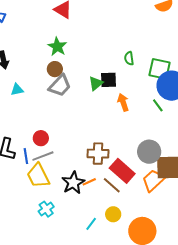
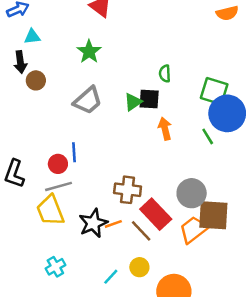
green semicircle: (129, 58) -> (165, 74), moved
brown circle: (55, 69) -> (36, 80), moved
cyan triangle: (17, 90) -> (32, 37), moved
blue line: (26, 156) -> (74, 152), moved
cyan cross: (46, 209) -> (55, 267), moved

